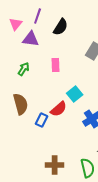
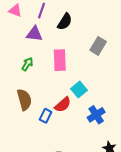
pink triangle: (16, 24) -> (15, 11), moved, turned -48
pink rectangle: (56, 65) -> (60, 60), size x1.5

